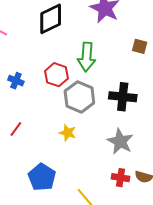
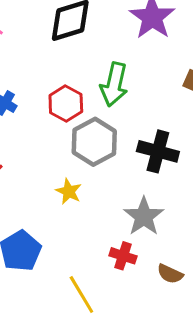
red cross: (121, 178) -> (123, 256), moved

